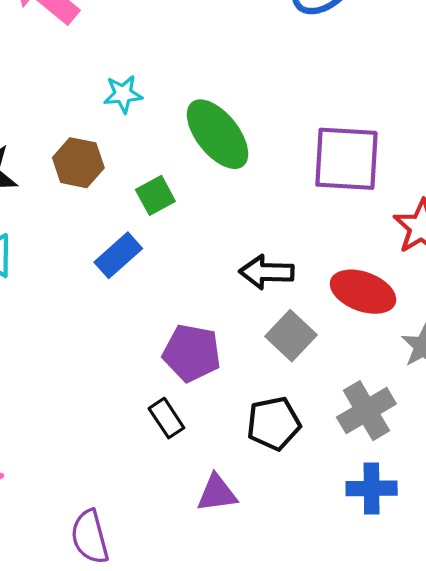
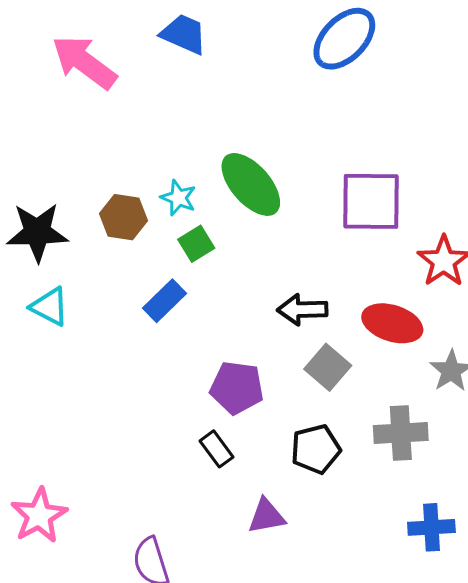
cyan star: (123, 94) -> (178, 198), moved, turned 30
gray cross: (366, 411) -> (401, 433), turned 30
blue cross: (372, 488) -> (431, 527), moved

